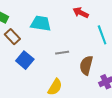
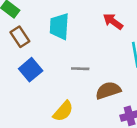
cyan trapezoid: (41, 23) -> (59, 26), turned -105
brown semicircle: (86, 65) -> (108, 90), turned 48

